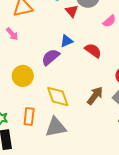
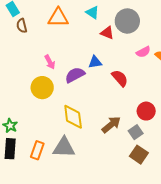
red triangle: (72, 11) -> (107, 33), turned -40
pink arrow: (12, 34) -> (50, 62), moved
orange rectangle: (29, 116) -> (37, 150), moved

